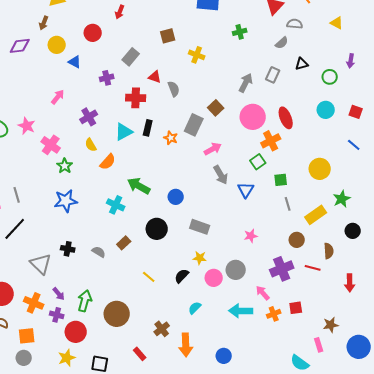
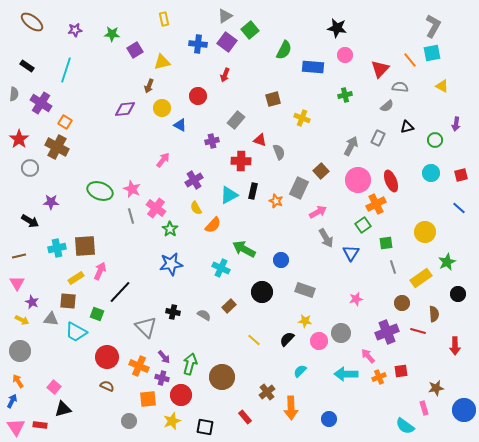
red square: (356, 112) -> (461, 175), turned -32
gray line: (17, 195) -> (131, 216), moved
orange square: (27, 336) -> (148, 399), moved

